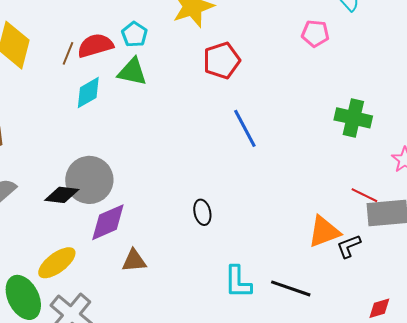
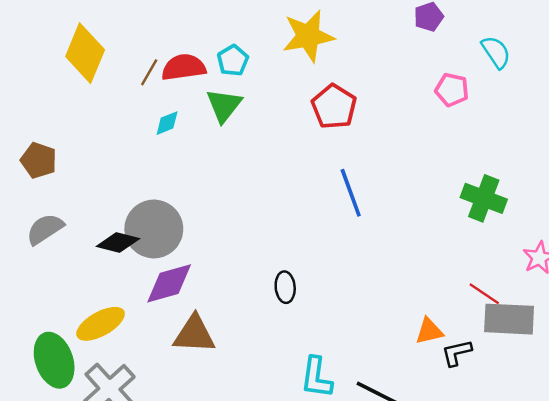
red pentagon: (222, 60) -> (334, 107), turned -30
green triangle: (132, 72) -> (224, 105), turned 48
cyan diamond: (88, 93) -> (167, 123), size x0.7
orange triangle: (324, 232) -> (429, 331), size x0.7
brown triangle: (134, 261) -> (194, 334), size x1.4

